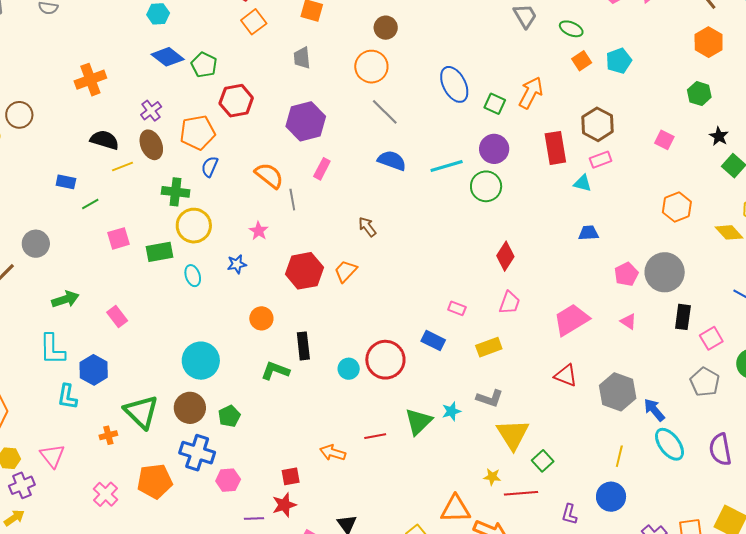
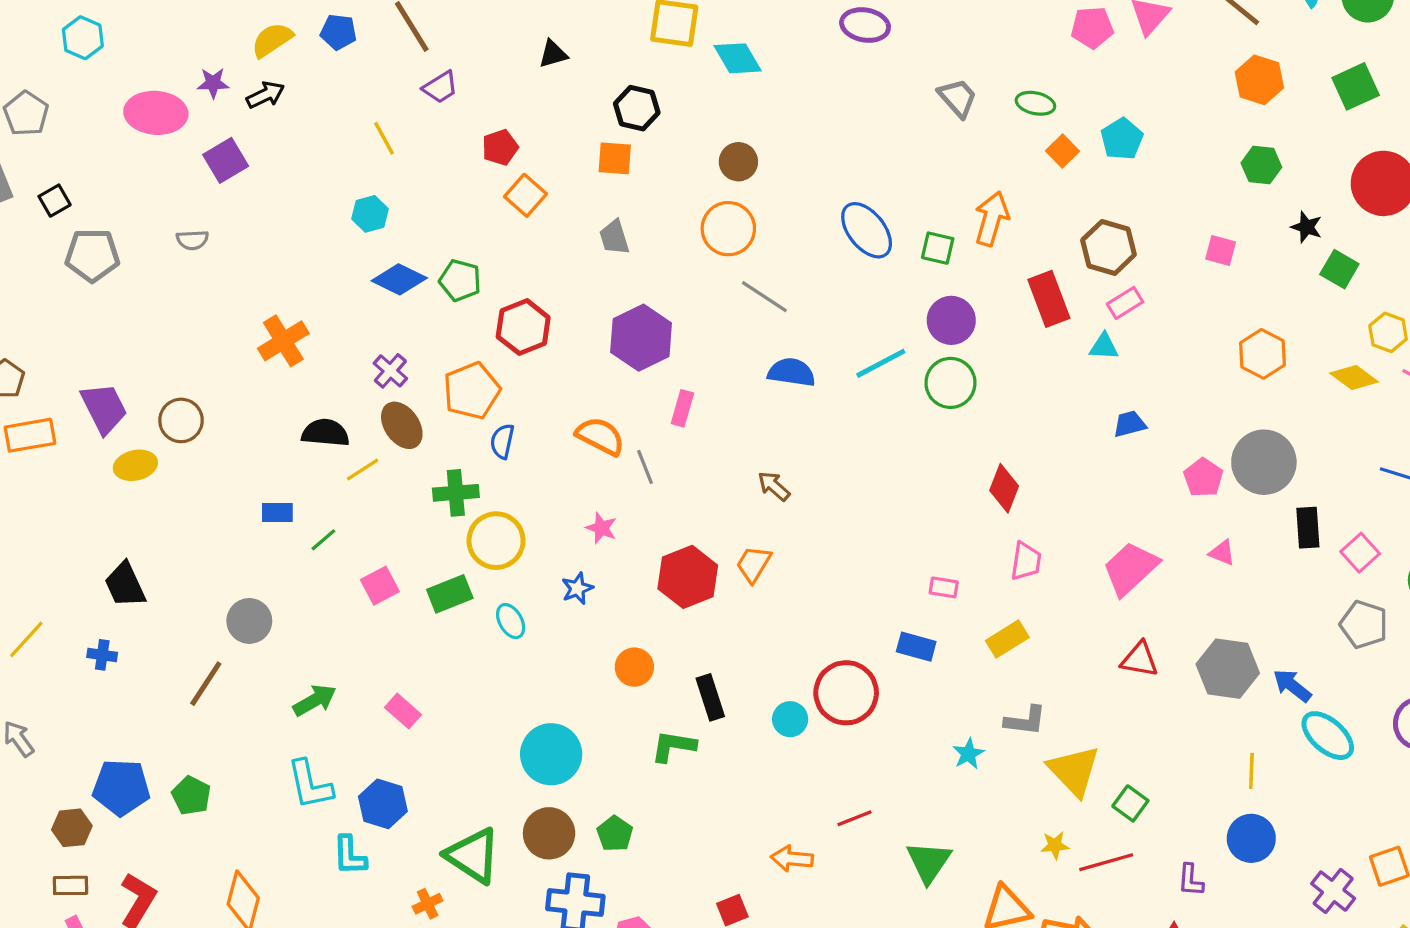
green triangle: (419, 422) -> (929, 862), moved

